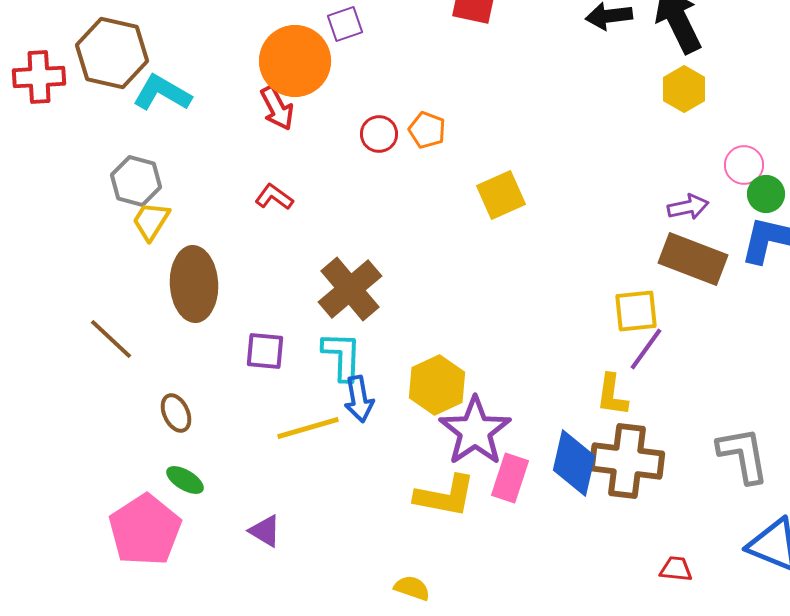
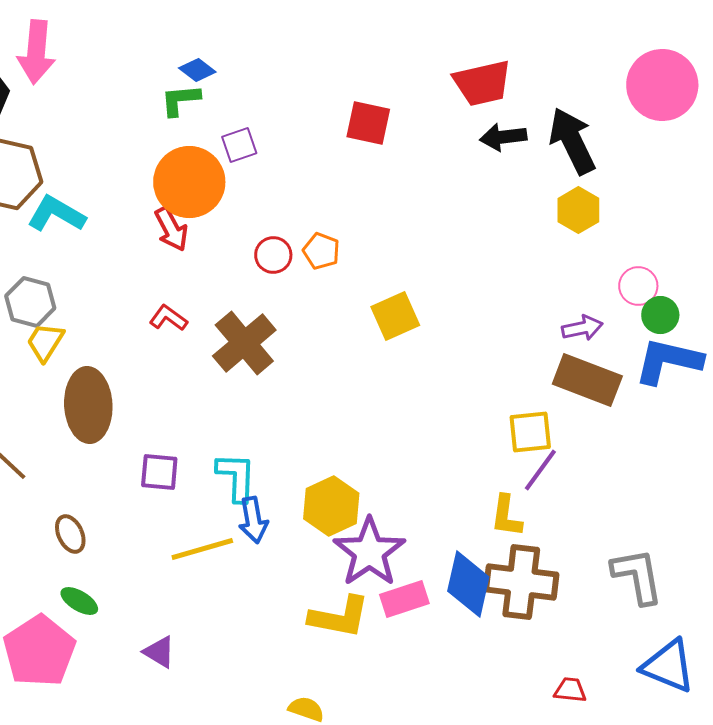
brown cross: (350, 289) -> (244, 343), moved
pink rectangle: (510, 478) -> (404, 599), turned 54

